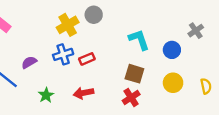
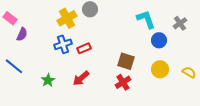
cyan L-shape: (139, 40) -> (146, 19), moved
purple semicircle: (29, 62) -> (22, 34), moved, turned 144
yellow semicircle: (206, 86) -> (189, 72), turned -48
red arrow: (83, 93) -> (81, 78), turned -30

